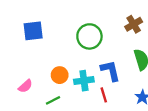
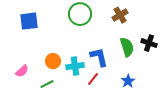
green circle: (89, 36) -> (80, 14), moved
red line: (104, 95) -> (93, 79), turned 56

